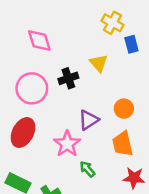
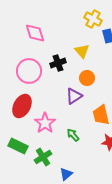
orange circle: (124, 109) -> (87, 78), moved
pink star: (67, 144) -> (45, 123), moved

